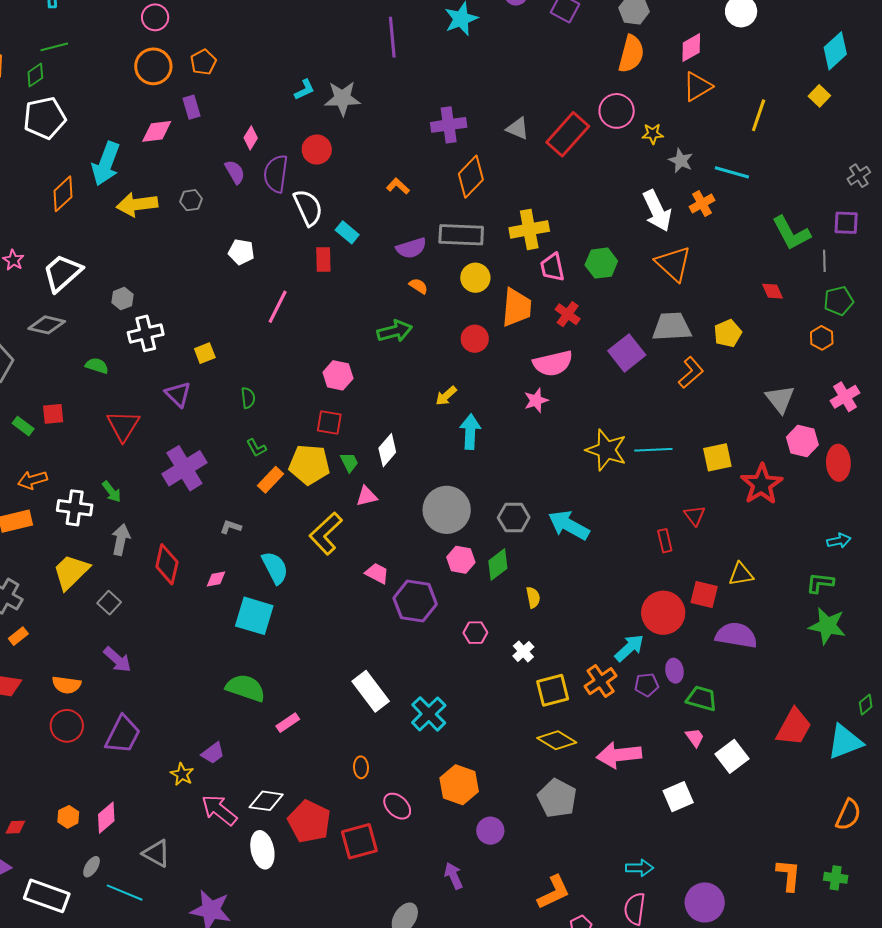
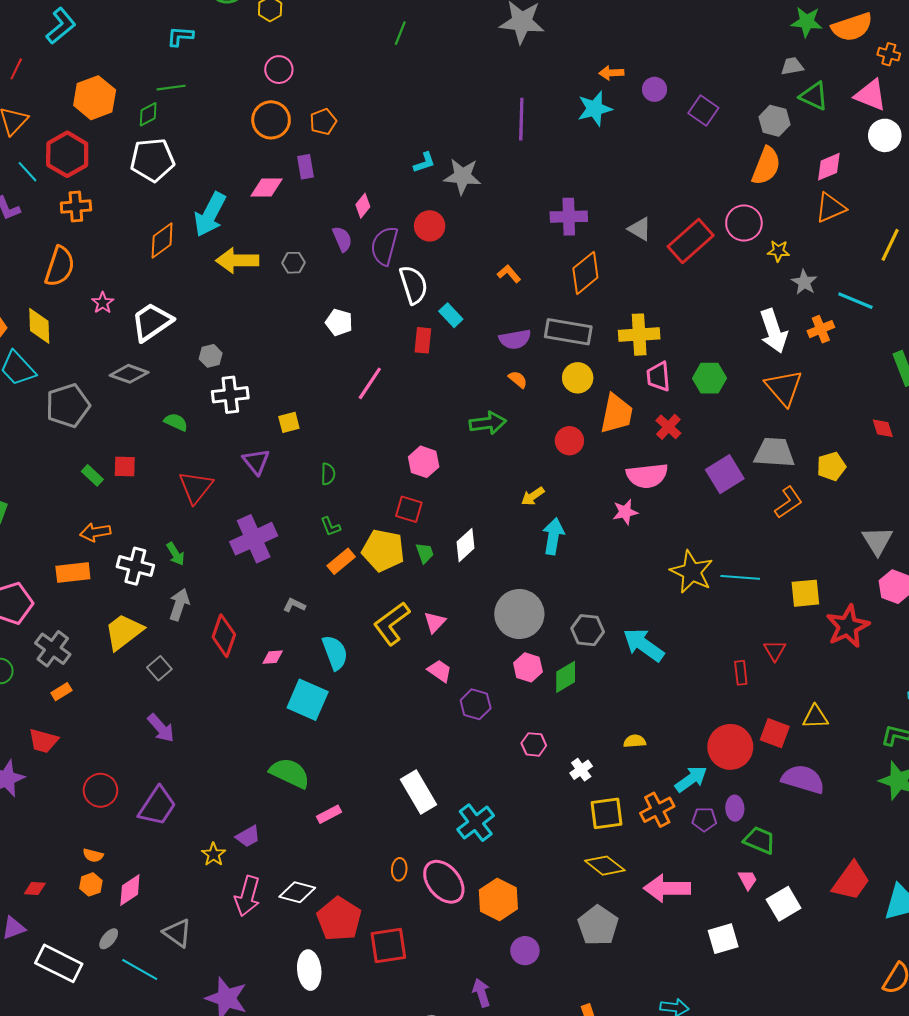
pink triangle: (367, 496) -> (435, 622), moved, turned -40
yellow semicircle: (533, 597) -> (635, 741), moved, turned -90
purple hexagon: (415, 601) -> (476, 704), size x0.7
orange semicircle: (67, 685) -> (93, 855), moved, size x0.7
pink ellipse: (397, 806) -> (444, 882), moved, size x1.5
pink arrow: (219, 810) -> (248, 896), turned -120
white ellipse: (262, 850) -> (309, 970), moved

